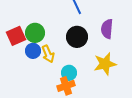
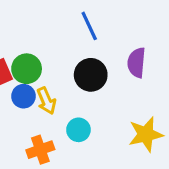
yellow star: (105, 64) -> (146, 134), moved
orange cross: (66, 86) -> (40, 150), moved

